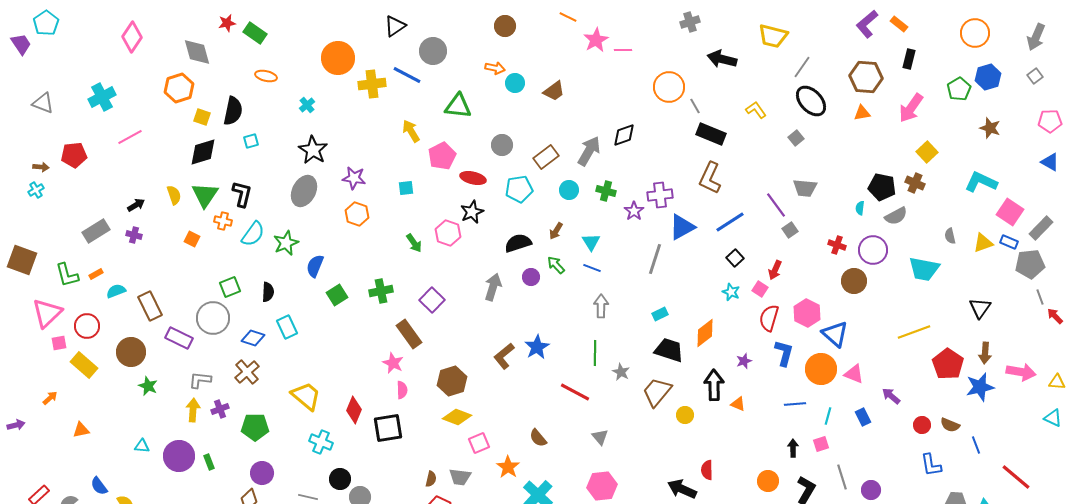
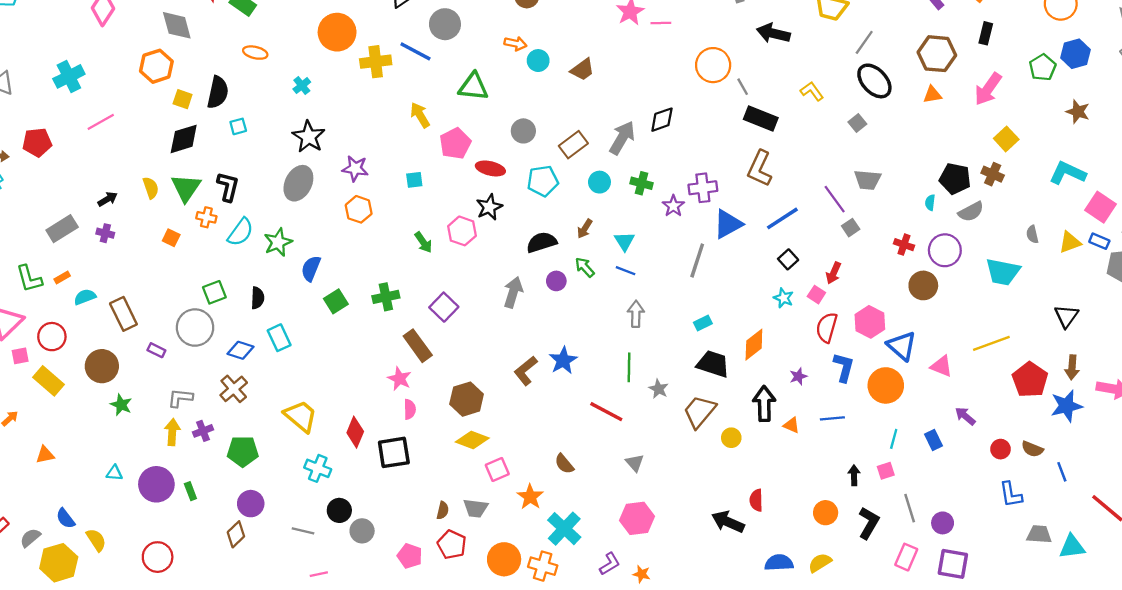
purple rectangle: (179, 338) -> (156, 350), size x0.6
pink triangle: (854, 374) -> (941, 366), moved
blue line: (795, 404) -> (832, 418), moved

